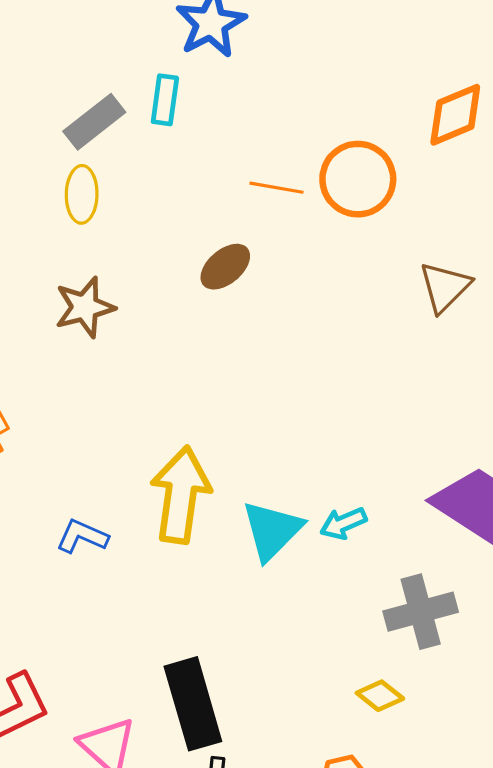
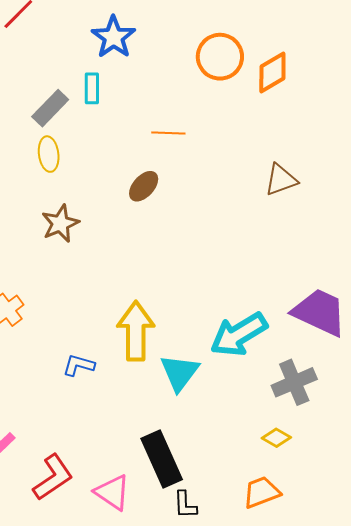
orange circle: (358, 179) -> (220, 57), moved
brown triangle: (445, 287) -> (281, 180), turned 33
cyan arrow: (343, 523) -> (239, 334), size x2.0
cyan triangle: (272, 530) -> (179, 373), moved

